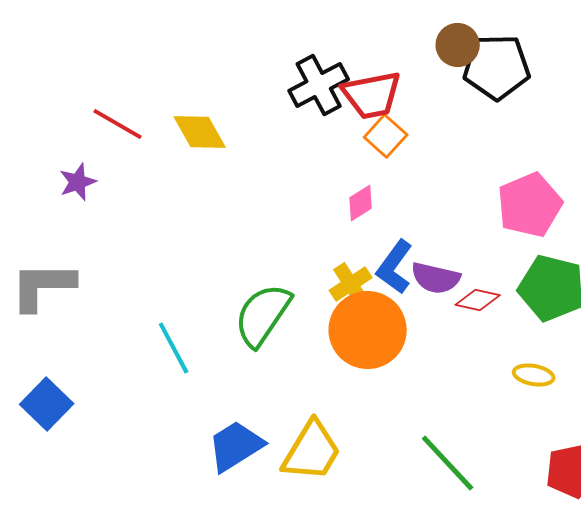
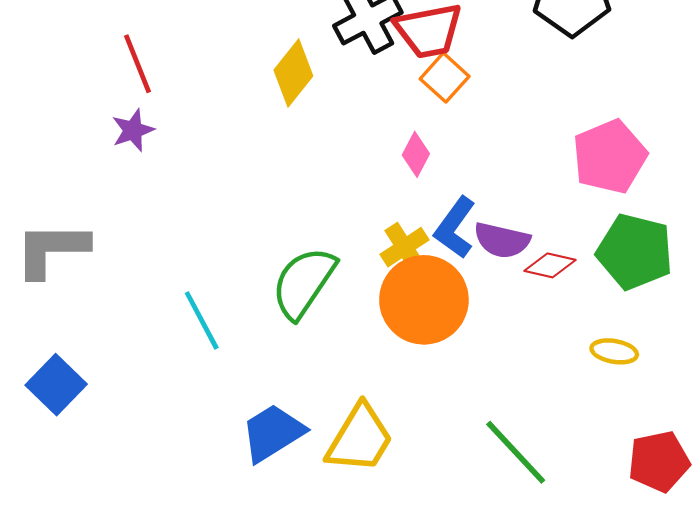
red line: (118, 124) -> (138, 64), turned 38
yellow diamond: (200, 132) -> (293, 73), moved, turned 68
purple star: (78, 182) -> (133, 130), moved
pink diamond: (361, 203) -> (416, 154), turned -30

